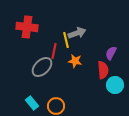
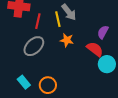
gray arrow: (77, 33) -> (69, 12), turned 72
red line: (54, 51) -> (38, 21), moved
red semicircle: (103, 70) -> (95, 49), turned -48

